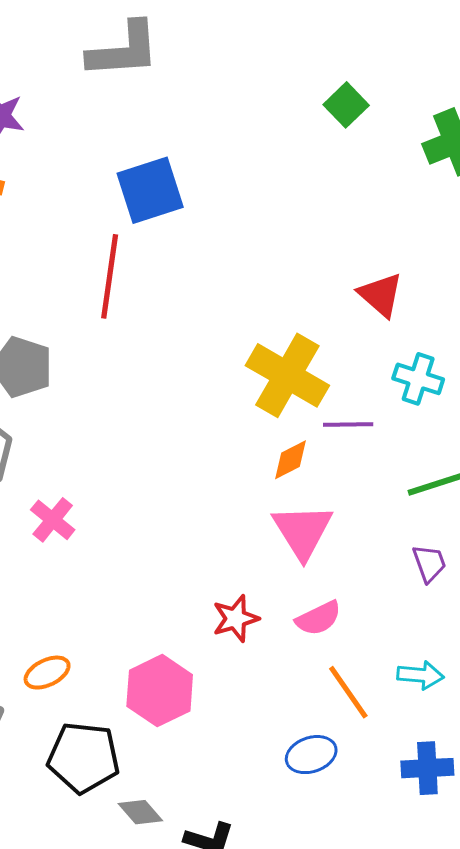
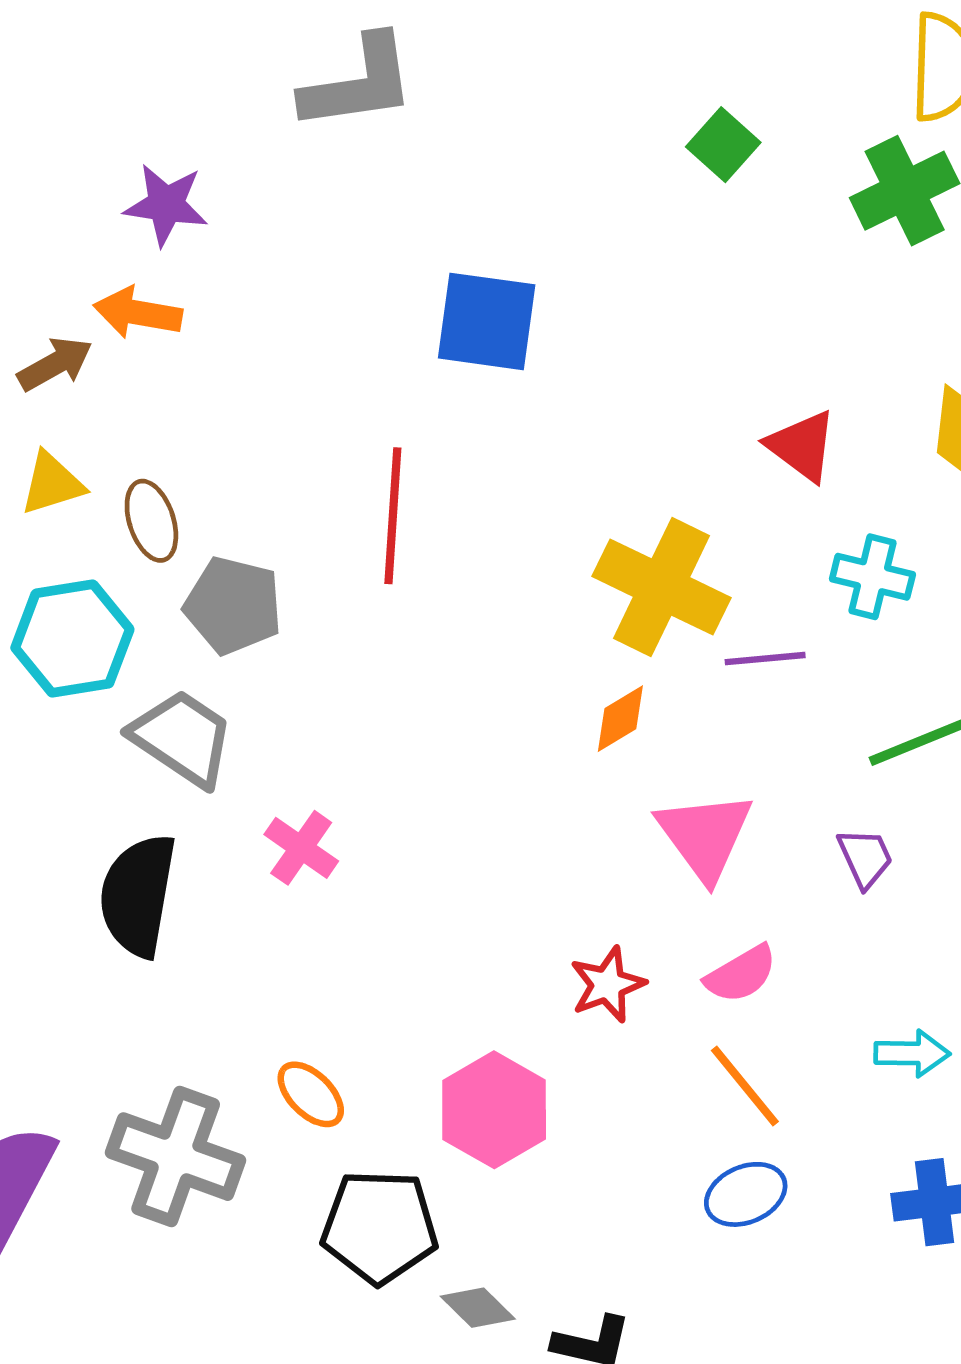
blue square: (150, 190) -> (487, 321), moved, turned 30
red line: (110, 276) -> (393, 516), moved
orange diamond: (291, 460) -> (620, 719), moved
purple trapezoid: (429, 563) -> (865, 858), moved
orange ellipse: (47, 673) -> (311, 1094), turned 75
orange line: (348, 692) -> (745, 1086), moved

